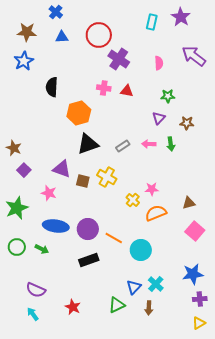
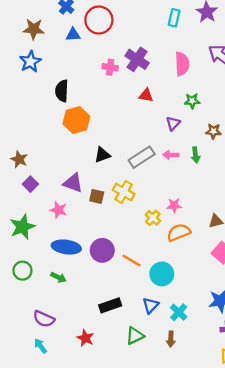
red circle: (99, 35) -> (99, 20), moved
pink semicircle: (159, 63) -> (182, 64), size x1.5
pink cross: (104, 88) -> (110, 67), moved
orange hexagon: (79, 113) -> (76, 120), moved
purple triangle: (159, 118) -> (173, 123), moved
black triangle: (88, 144) -> (102, 155), size x0.7
gray rectangle: (123, 146) -> (142, 157), size x1.6
green arrow: (42, 249) -> (58, 277), moved
black rectangle: (89, 260) -> (110, 305), moved
blue triangle: (134, 287) -> (151, 305), moved

